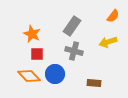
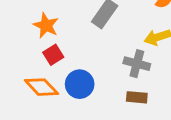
gray cross: (74, 51) -> (137, 64), moved
red square: (37, 54) -> (53, 55), turned -32

